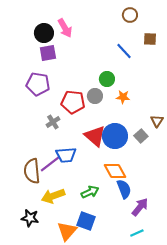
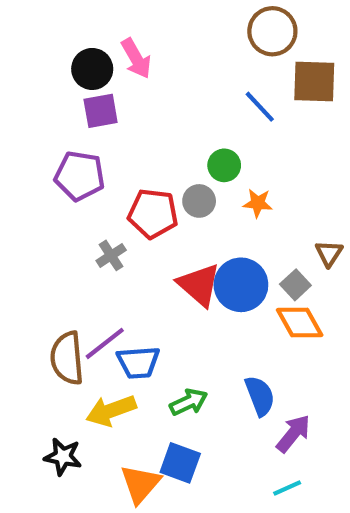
brown circle: (130, 15) -> (272, 31), size x1.5
brown square: (150, 39) -> (314, 82), size x1.6
blue trapezoid: (66, 155) -> (138, 362), moved
orange diamond: (115, 171) -> (300, 323), moved

